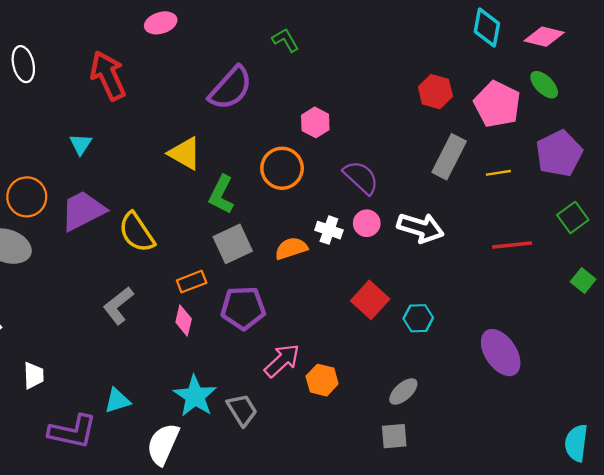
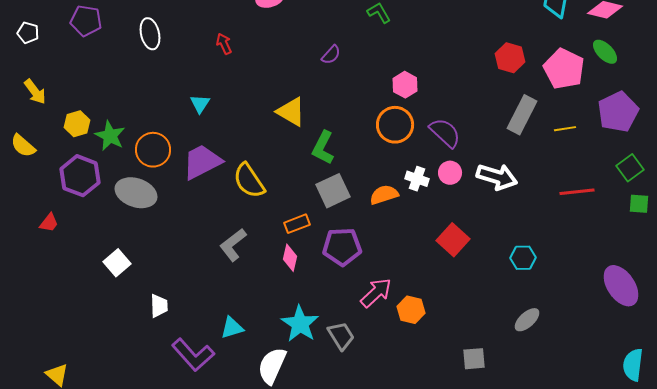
red arrow: (108, 76) -> (224, 44), size x0.5
purple semicircle: (231, 88) -> (331, 55), size x0.5
orange circle: (282, 168) -> (395, 125), moved
green square: (583, 280) -> (639, 204), moved, turned -35
cyan hexagon: (418, 318) -> (523, 258), moved
purple ellipse: (501, 353) -> (621, 286), moved
gray ellipse: (403, 391) -> (527, 320), moved
purple L-shape: (73, 432) -> (193, 355), turned 36

